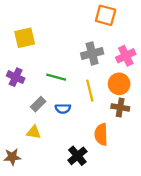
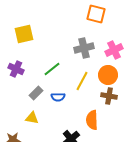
green line: (56, 77) -> (52, 69), turned -54
yellow line: (90, 91) -> (82, 81), turned 42

